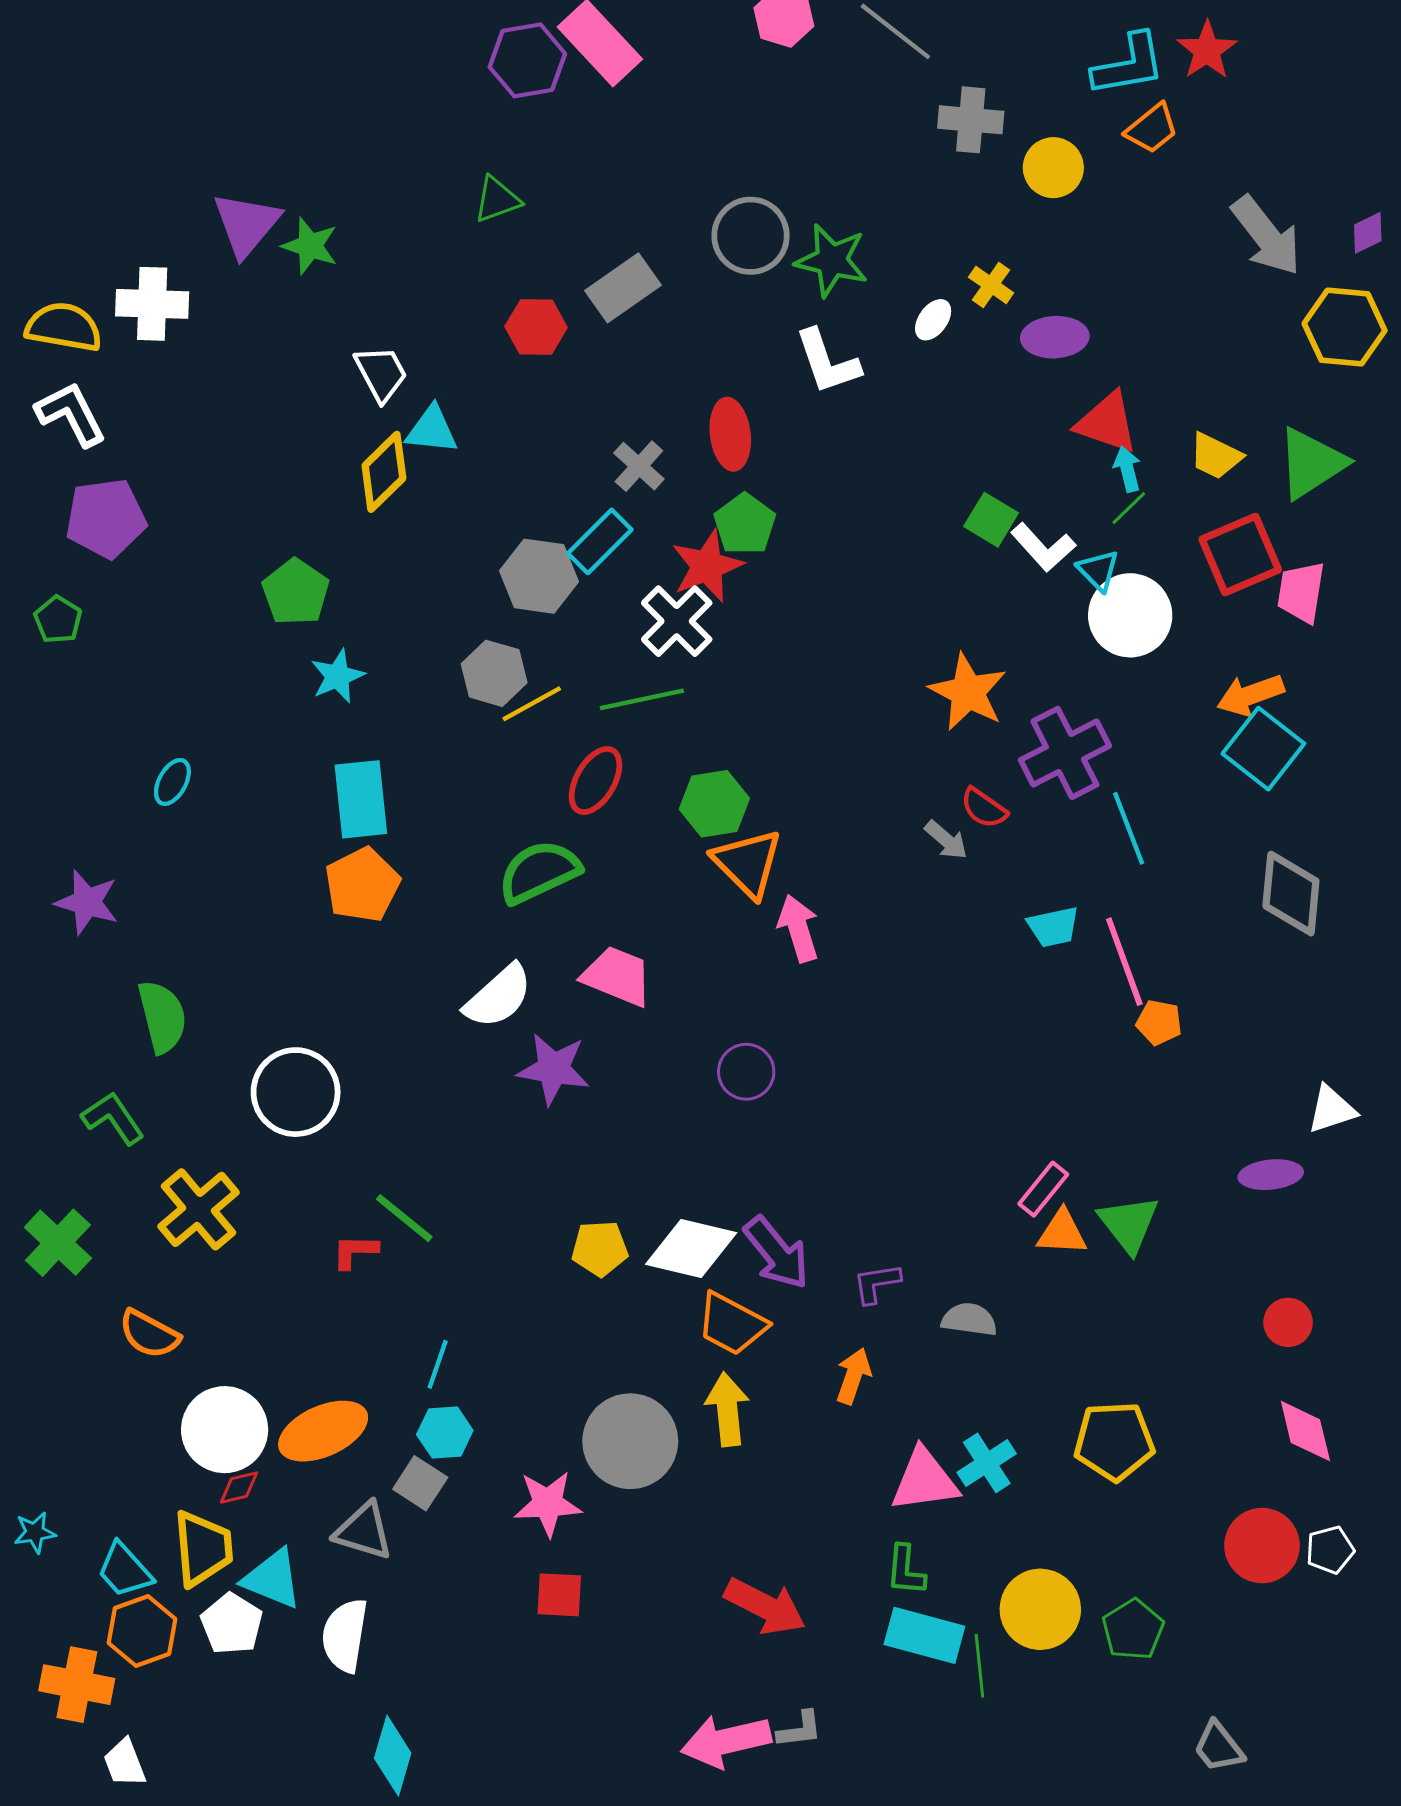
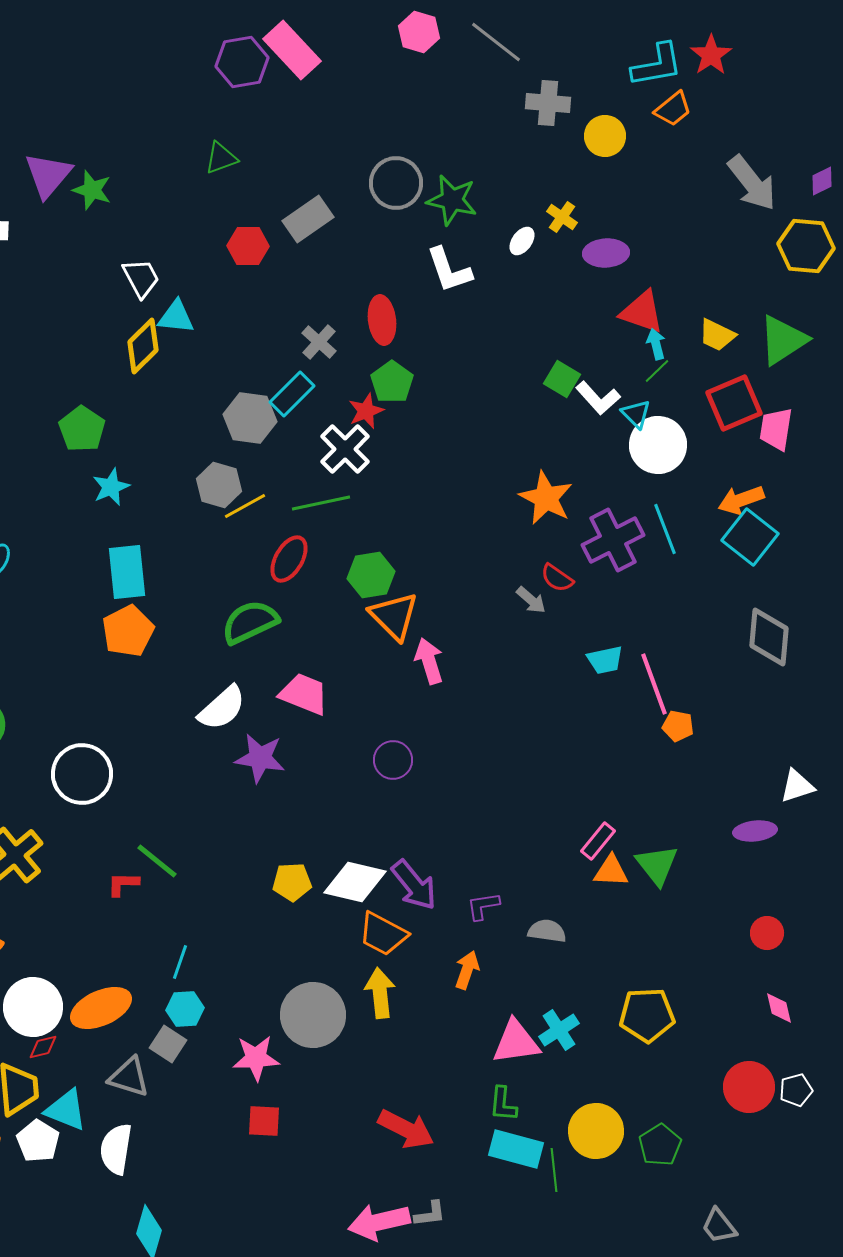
red star: (707, 566) -> (366, 411), size x0.7
cyan line: (1129, 828) -> (665, 529), moved
pink diamond: (1305, 1431) -> (779, 1008), size x0.7

